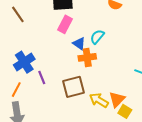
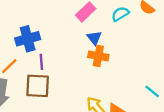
cyan semicircle: (97, 37) -> (120, 14), moved
brown square: (74, 87) -> (38, 86), moved

